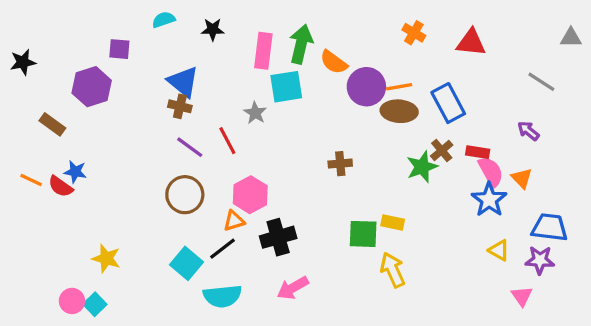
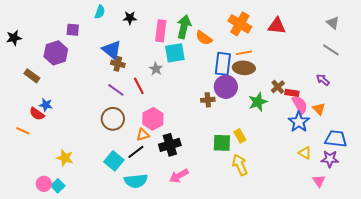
cyan semicircle: (164, 20) -> (100, 12), turned 128
orange cross: (414, 33) -> (240, 24), moved, size x1.6
gray triangle: (571, 38) -> (333, 23), moved, turned 40
red triangle: (471, 43) -> (277, 26), moved
purple circle: (366, 87) -> (226, 87), moved
blue rectangle: (448, 103) -> (223, 64), moved, turned 35
brown cross: (180, 106) -> (118, 64), moved
brown cross: (442, 150) -> (278, 87), moved
orange line: (31, 180) -> (23, 131), moved
yellow rectangle: (393, 222) -> (240, 136), turned 48

